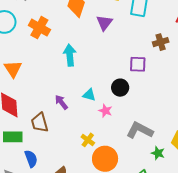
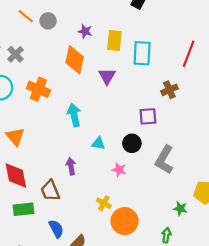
cyan triangle: (89, 95) -> (98, 143), moved
purple arrow: (61, 102) -> (71, 166), turned 35
gray L-shape: (140, 130) -> (164, 160), moved, turned -80
blue semicircle: (31, 159) -> (56, 229), moved

